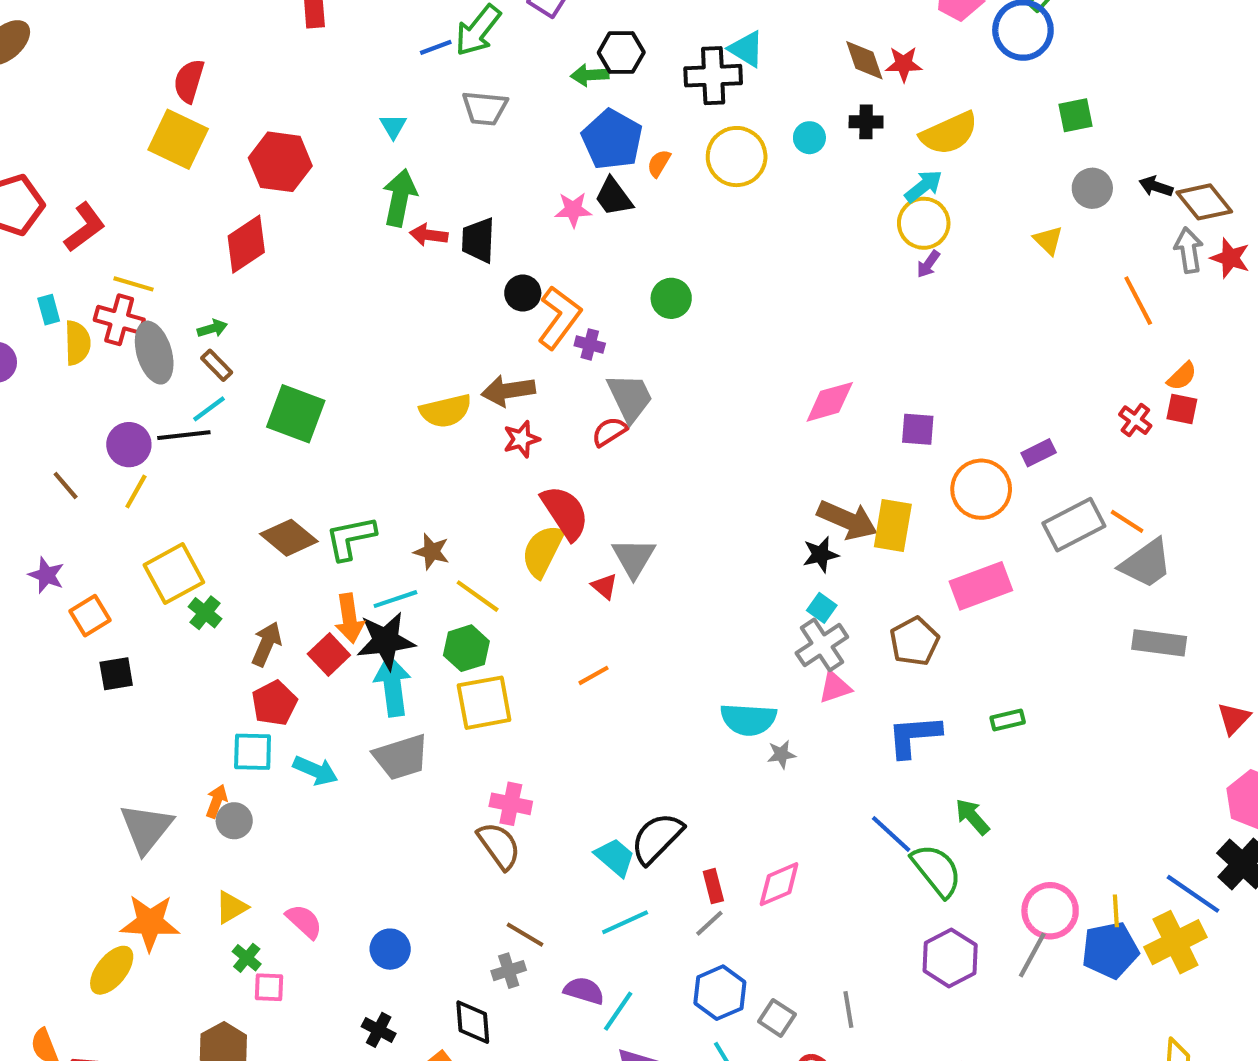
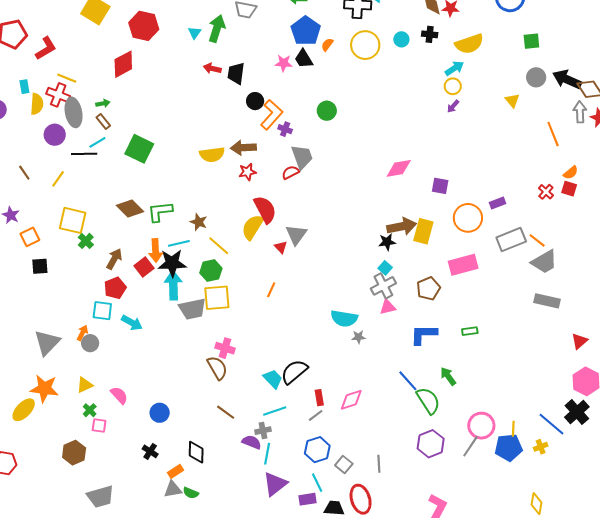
cyan triangle: (393, 126) -> (195, 33), moved
black arrow: (1156, 186) -> (567, 79), size x1.8
green arrow: (400, 198) -> (217, 29), moved
yellow circle: (924, 223) -> (453, 86), size x0.7
purple circle: (129, 445) -> (55, 135), moved
brown arrow: (847, 520) -> (402, 226), turned -40
yellow square: (174, 574) -> (73, 220), turned 36
orange line: (593, 675) -> (271, 290), turned -42
gray trapezoid: (401, 757) -> (192, 309), moved
yellow cross: (1175, 942) -> (541, 447), size x0.5
gray cross: (509, 971) -> (263, 431), moved
cyan line: (618, 1011) -> (267, 454), turned -30

